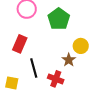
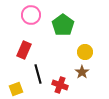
brown star: (69, 60) -> (82, 72), moved
yellow square: (12, 83) -> (16, 89), turned -32

